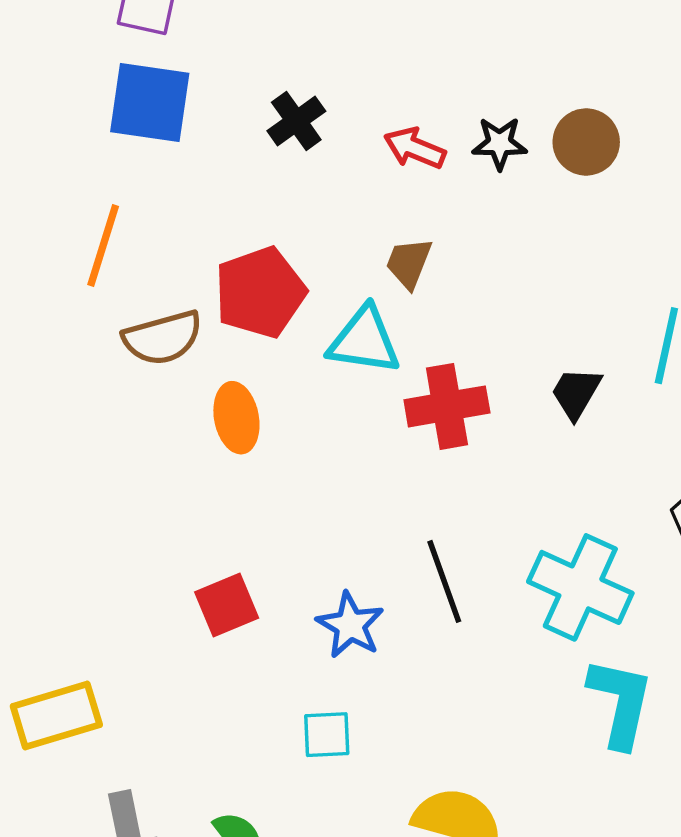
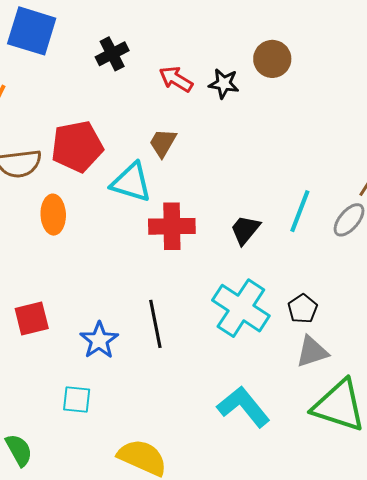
brown circle: (586, 142) -> (272, 59), moved
cyan cross: (580, 587) -> (241, 308), moved
cyan L-shape: (620, 703) -> (244, 407), turned -60

